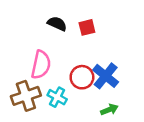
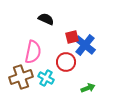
red square: (87, 27) -> (72, 37), moved
blue cross: (106, 76) -> (85, 45), moved

